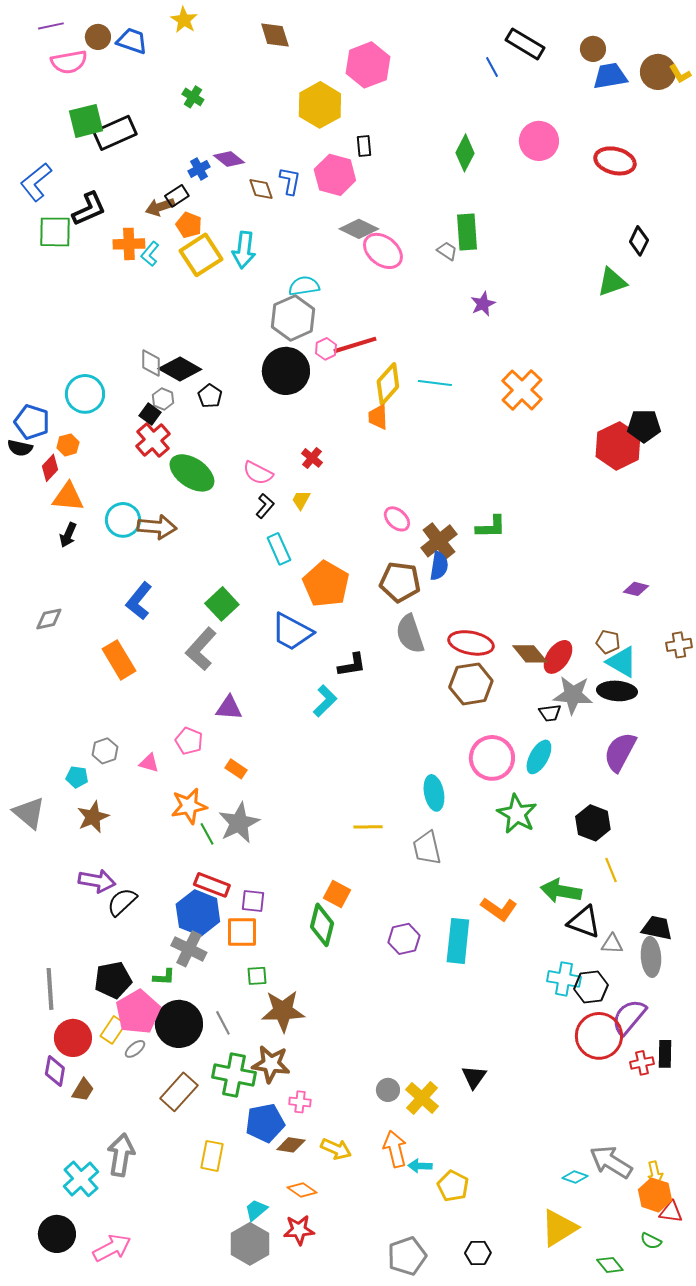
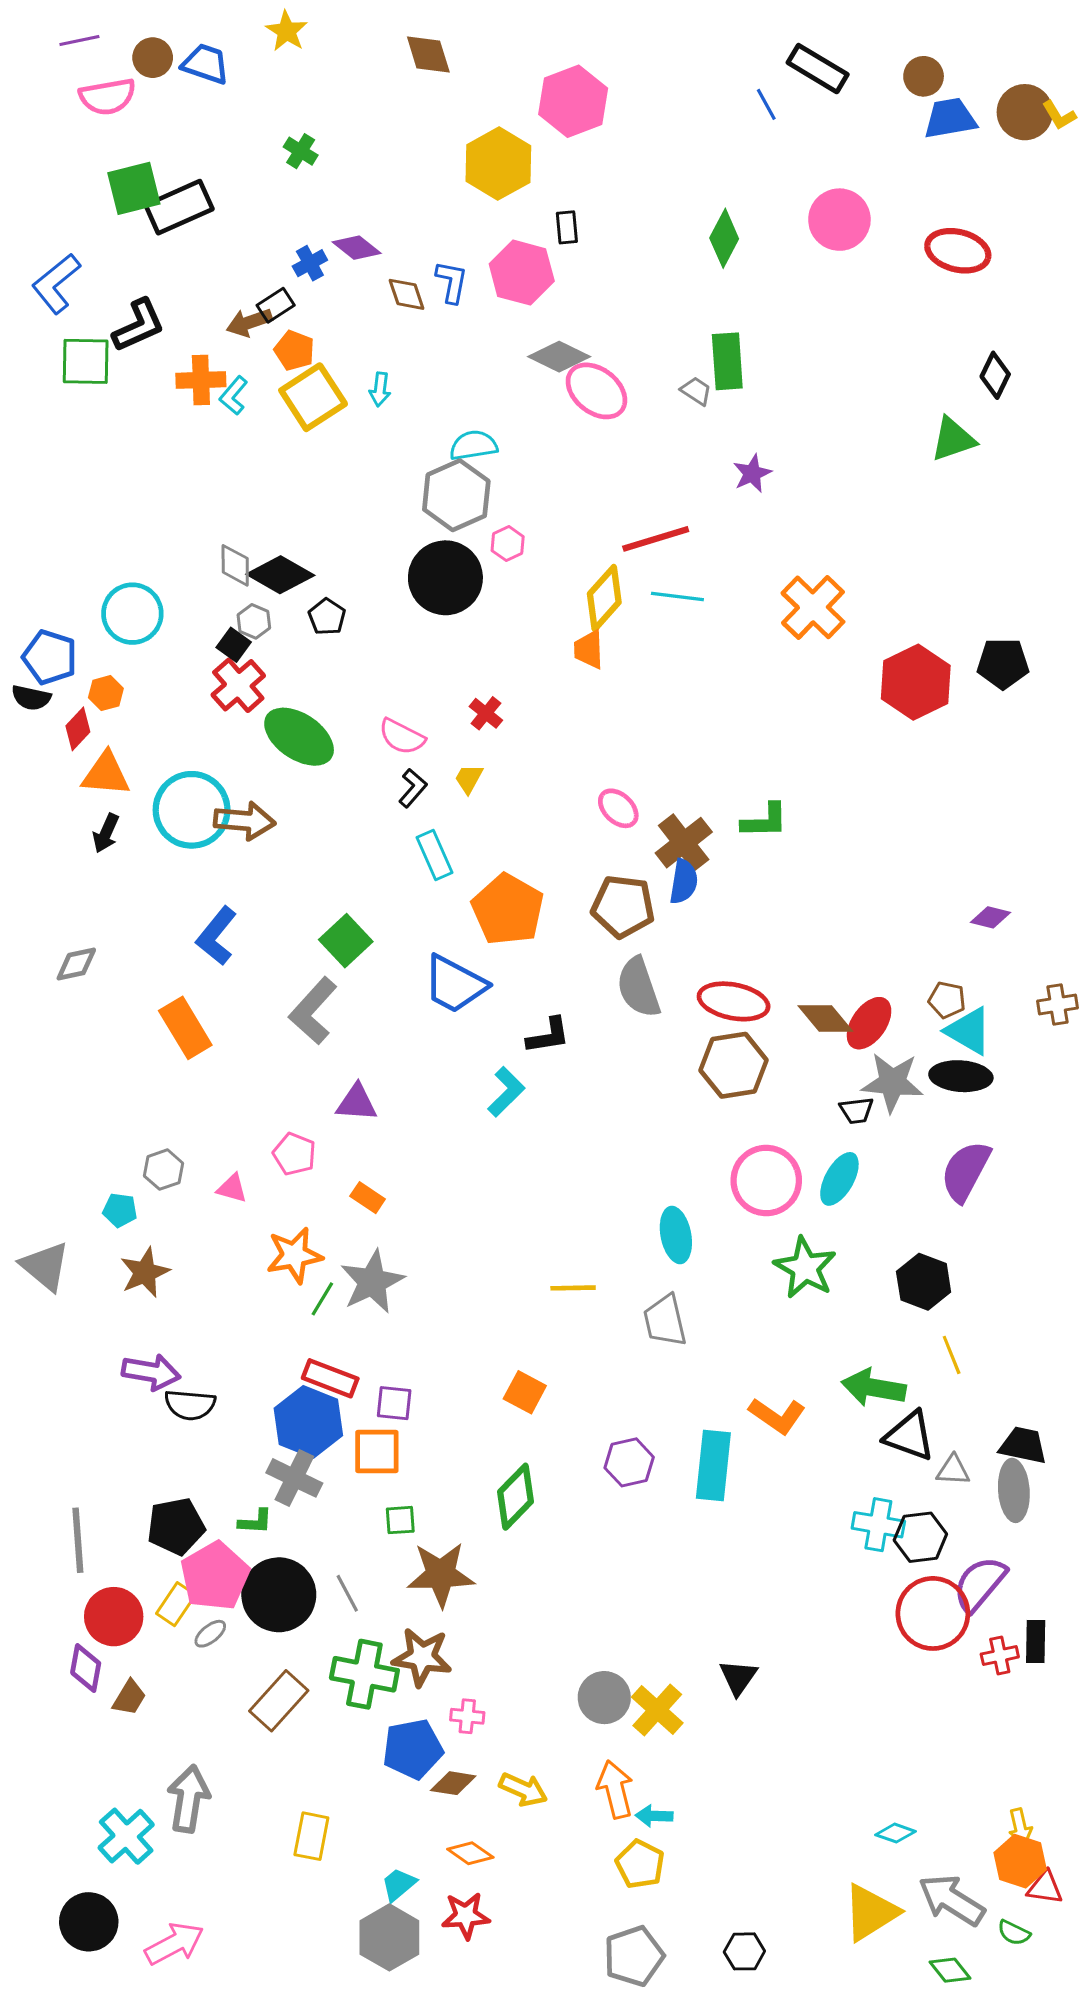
cyan arrow: (244, 250) -> (380, 389), size x0.6
red line: (355, 345) -> (656, 539), moved
red hexagon: (618, 446) -> (916, 682), moved
cyan circle: (123, 520) -> (192, 810), size x1.4
green line: (207, 834) -> (322, 1299), turned 60
black semicircle: (122, 902) -> (190, 1405), turned -132
green diamond: (322, 925) -> (515, 1497), moved, turned 30
gray circle: (388, 1090) -> (604, 1698), size x1.4
yellow rectangle: (212, 1156) -> (311, 1836), moved
gray arrow: (611, 1162) -> (952, 1900), moved
yellow pentagon: (453, 1186) -> (640, 1864), moved

